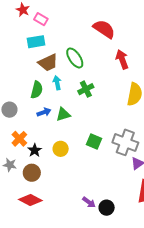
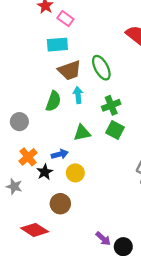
blue arrow: (44, 112) -> (60, 154), moved
green square: (94, 142) -> (115, 130), moved
brown circle: (32, 173) -> (60, 204), moved

